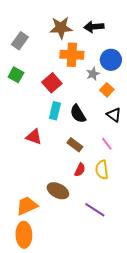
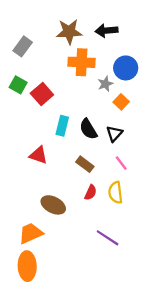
red square: (52, 83) -> (42, 94), moved
black triangle: (114, 115) -> (114, 134), moved, turned 35
brown ellipse: (58, 191) -> (53, 205), moved

